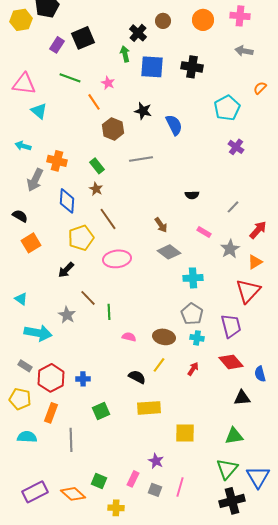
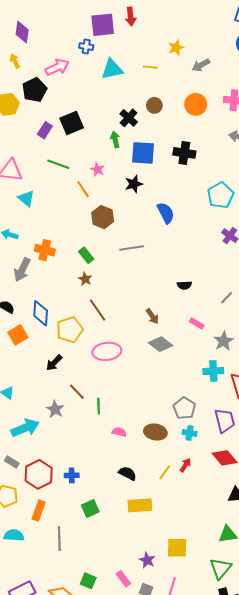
black star: (143, 111) -> (134, 184), moved, turned -30
blue diamond: (67, 201) -> (41, 313), moved
cyan cross: (193, 278) -> (213, 371), moved
cyan arrow: (38, 333) -> (25, 428), turned -32
yellow line: (159, 365) -> (165, 472), moved
yellow square: (185, 433) -> (177, 548), moved
pink rectangle: (133, 479) -> (123, 579), turned -63

